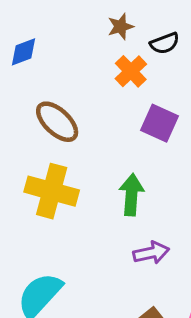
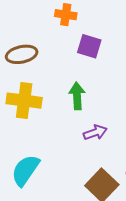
orange cross: (131, 71) -> (66, 15), turned -30
brown ellipse: (57, 122) -> (22, 54), turned -48

